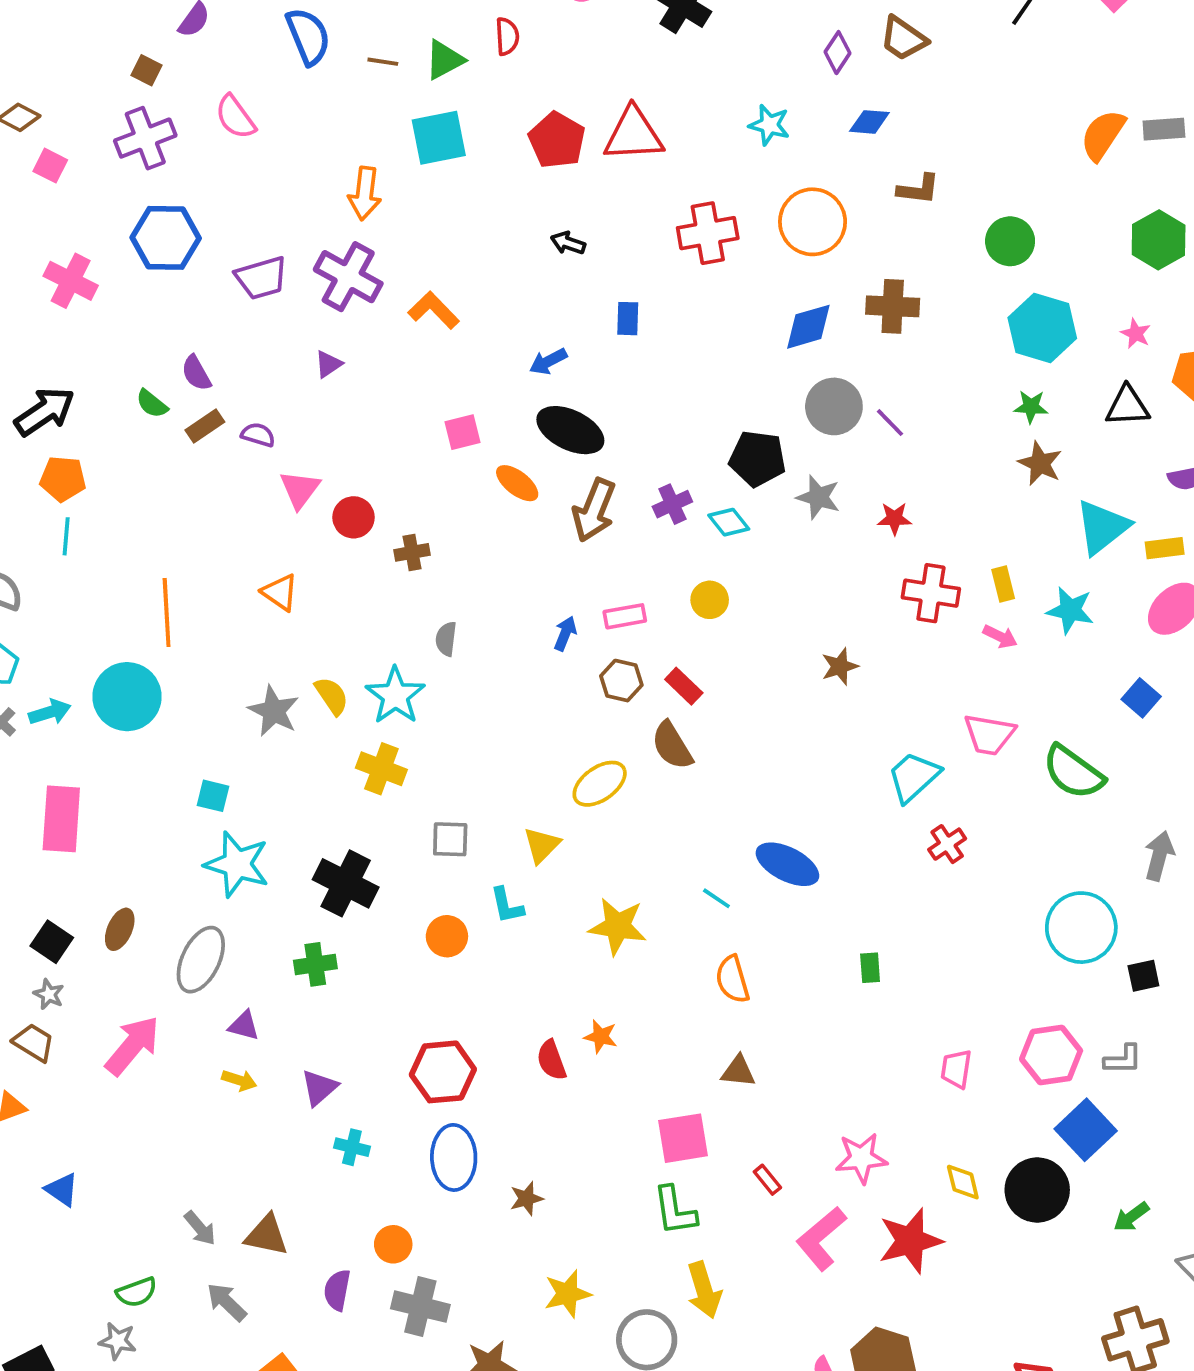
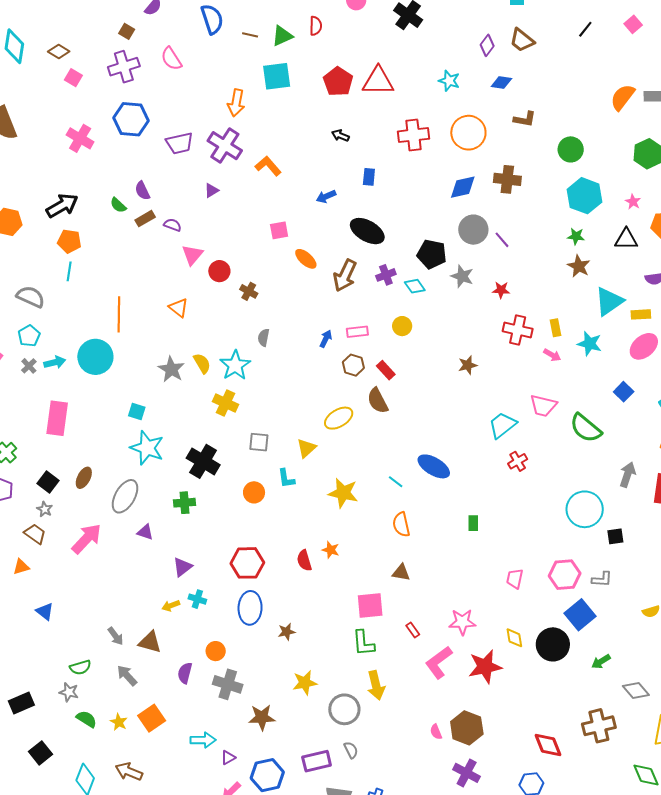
black ellipse: (570, 430) -> (367, 231), moved
brown cross: (412, 552) -> (249, 291), turned 36
yellow arrow: (239, 1080) -> (171, 606), moved, turned 138

